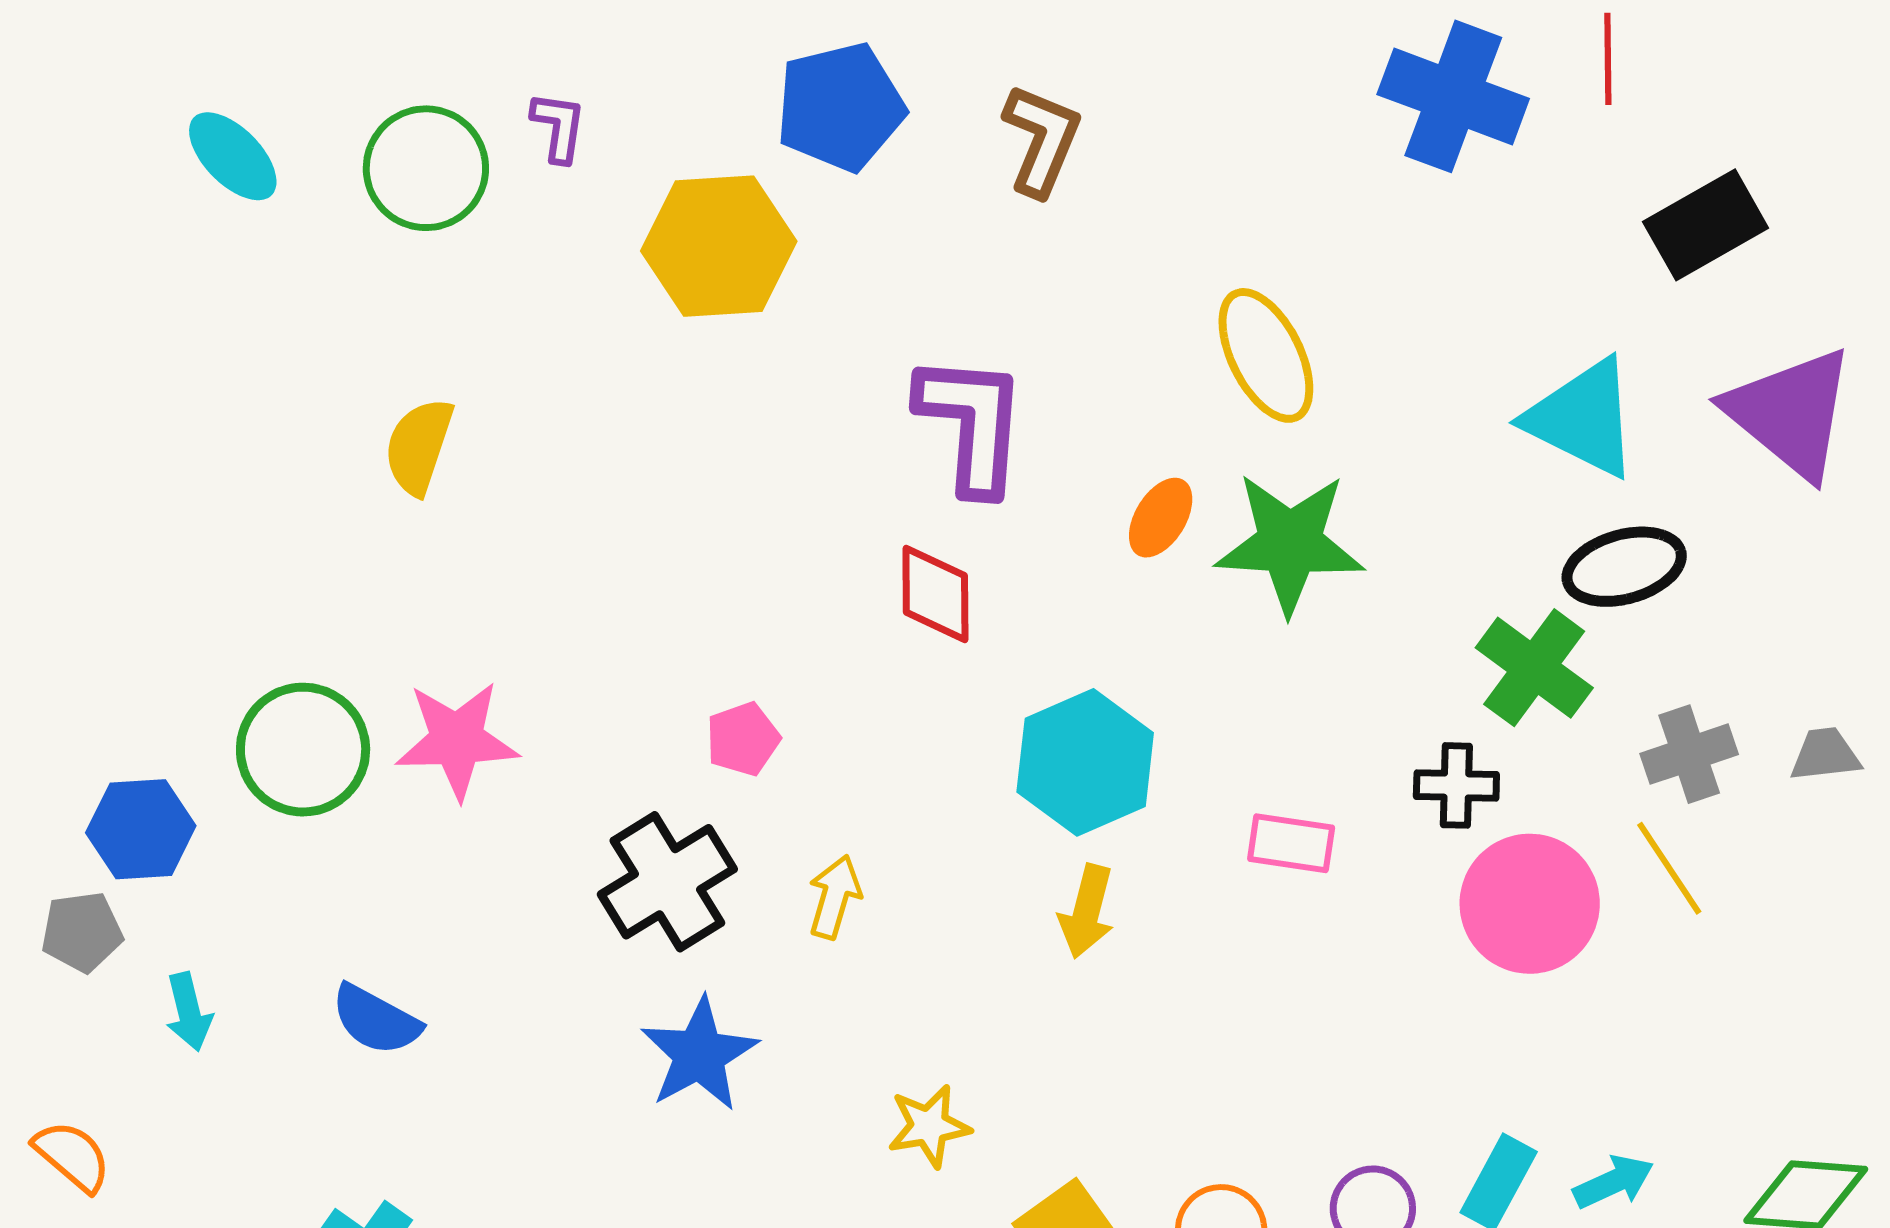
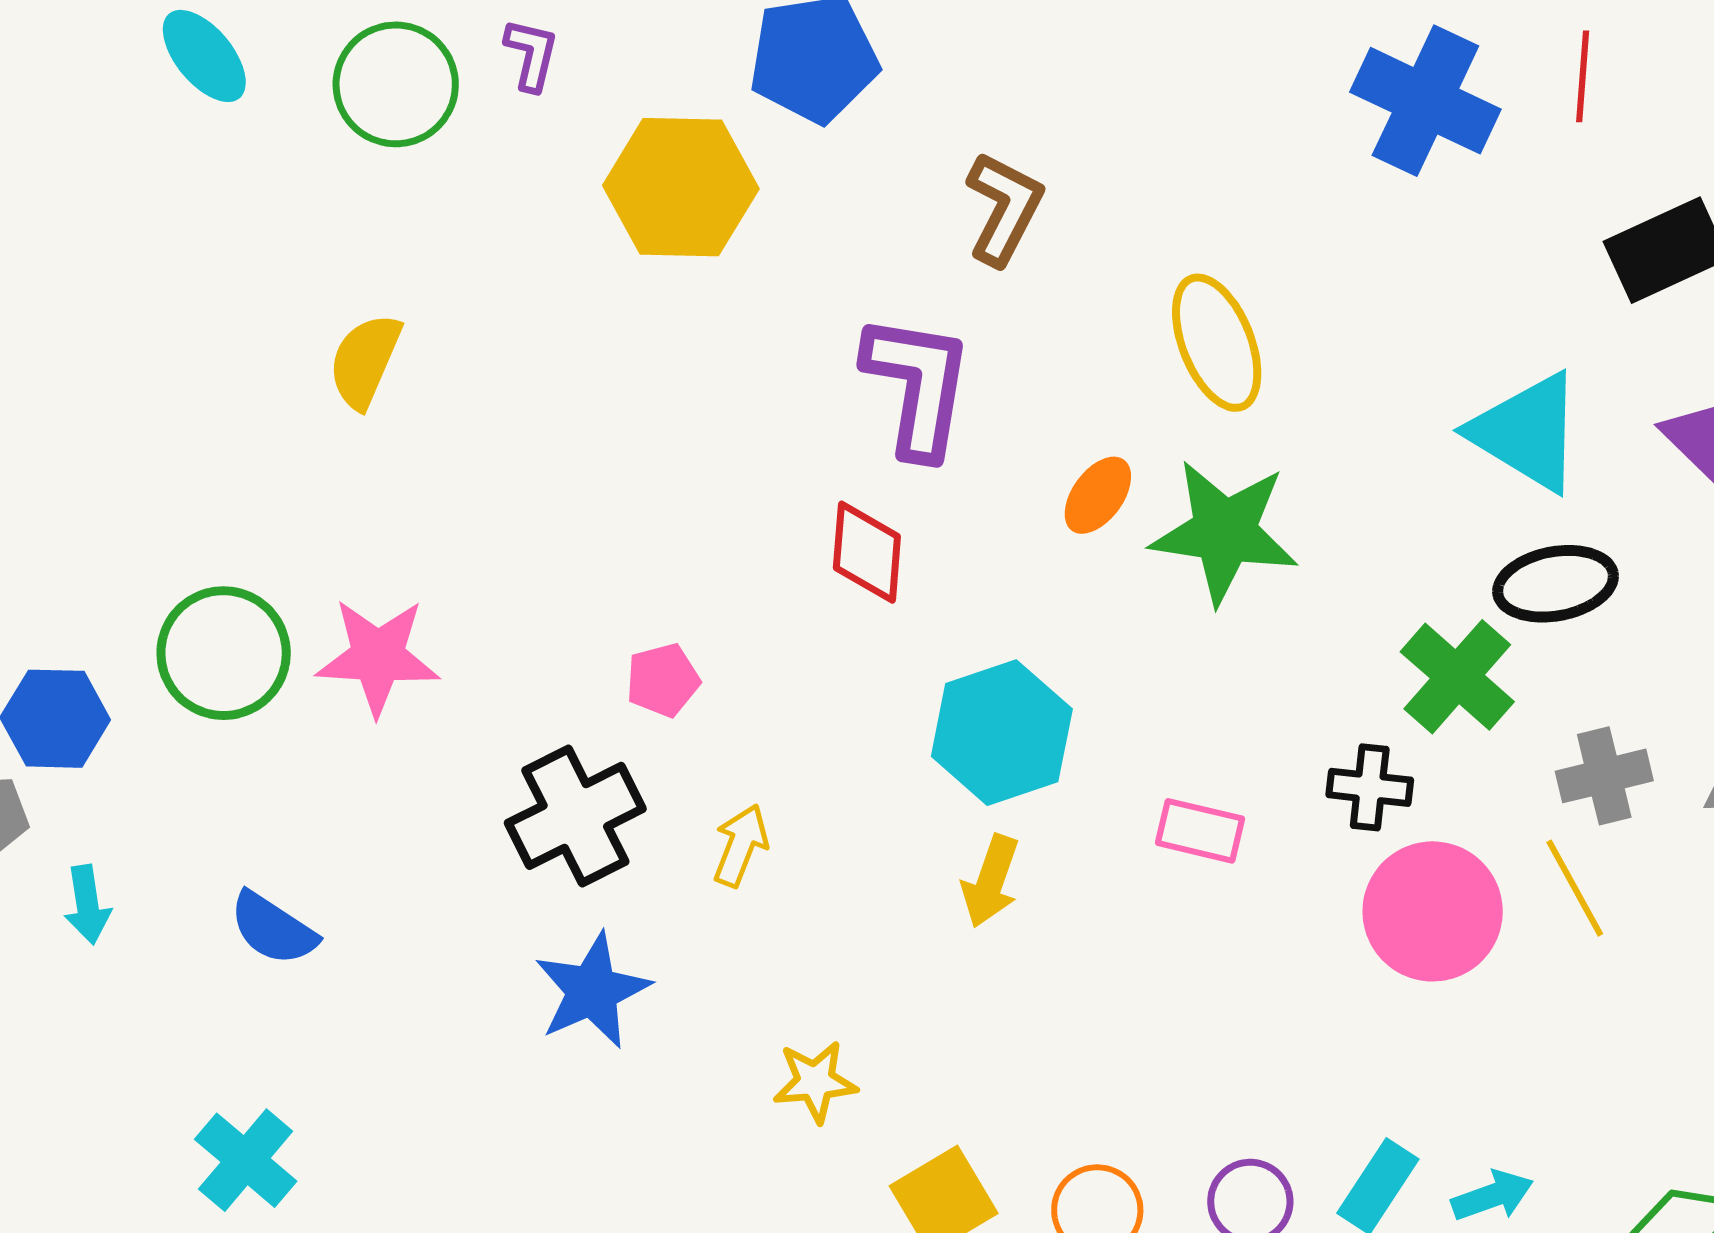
brown L-shape: (1042, 140) -> (1004, 208), moved

